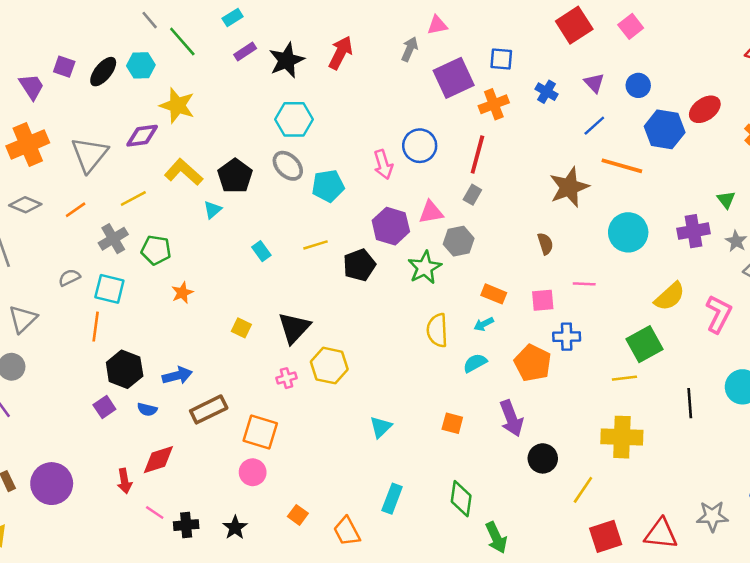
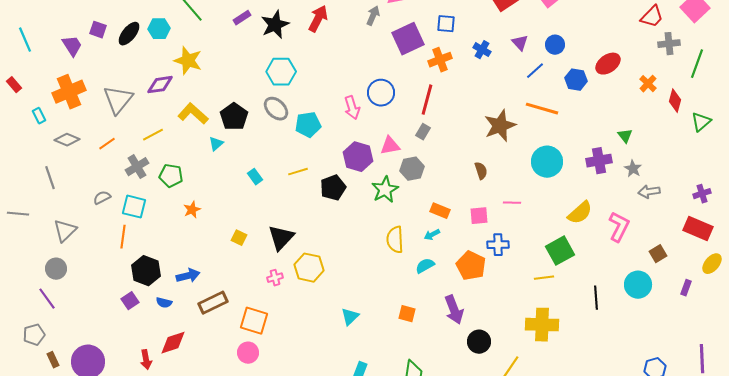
blue line: (594, 126) -> (535, 71), moved
blue hexagon: (665, 129) -> (576, 80), size x0.7

